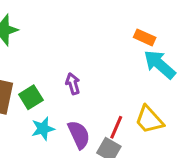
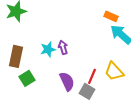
green square: (31, 97) -> (27, 78), moved
cyan star: (43, 129) -> (48, 49), moved

